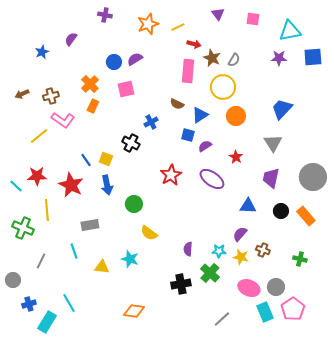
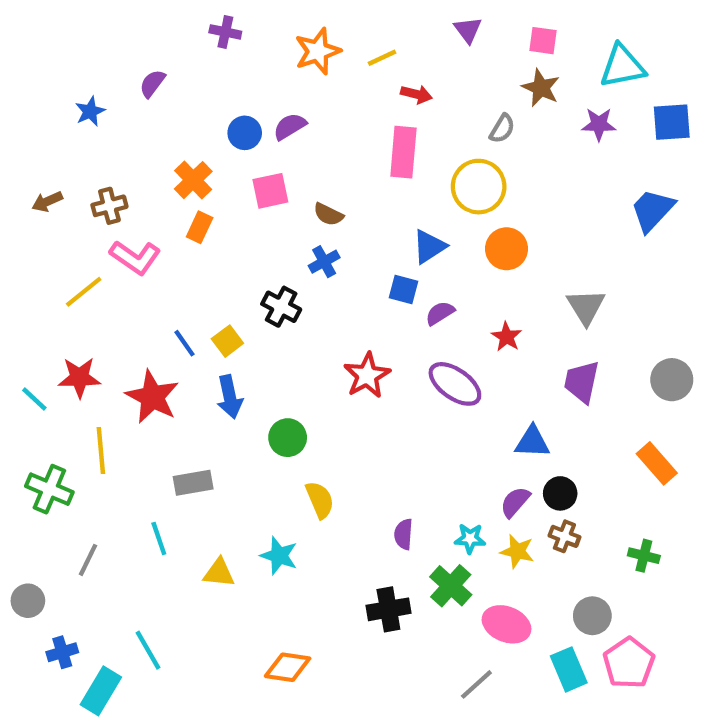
brown star: (212, 58) -> (541, 88), moved
brown semicircle: (177, 104) -> (328, 214), moved
blue trapezoid: (282, 109) -> (652, 210), moved
yellow square: (106, 159) -> (227, 341), turned 32
gray circle: (313, 177) -> (672, 380), size x0.7
black circle: (281, 211) -> (560, 493), moved
yellow semicircle: (149, 233) -> (320, 500), turned -150
pink ellipse: (249, 288) -> (507, 624), moved

